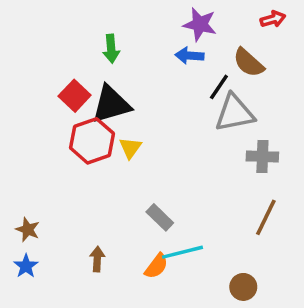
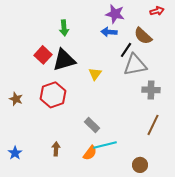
red hexagon: (92, 141) -> (53, 95), moved
yellow triangle: (130, 148) -> (95, 74), moved
brown star: (28, 230) -> (16, 99), moved

